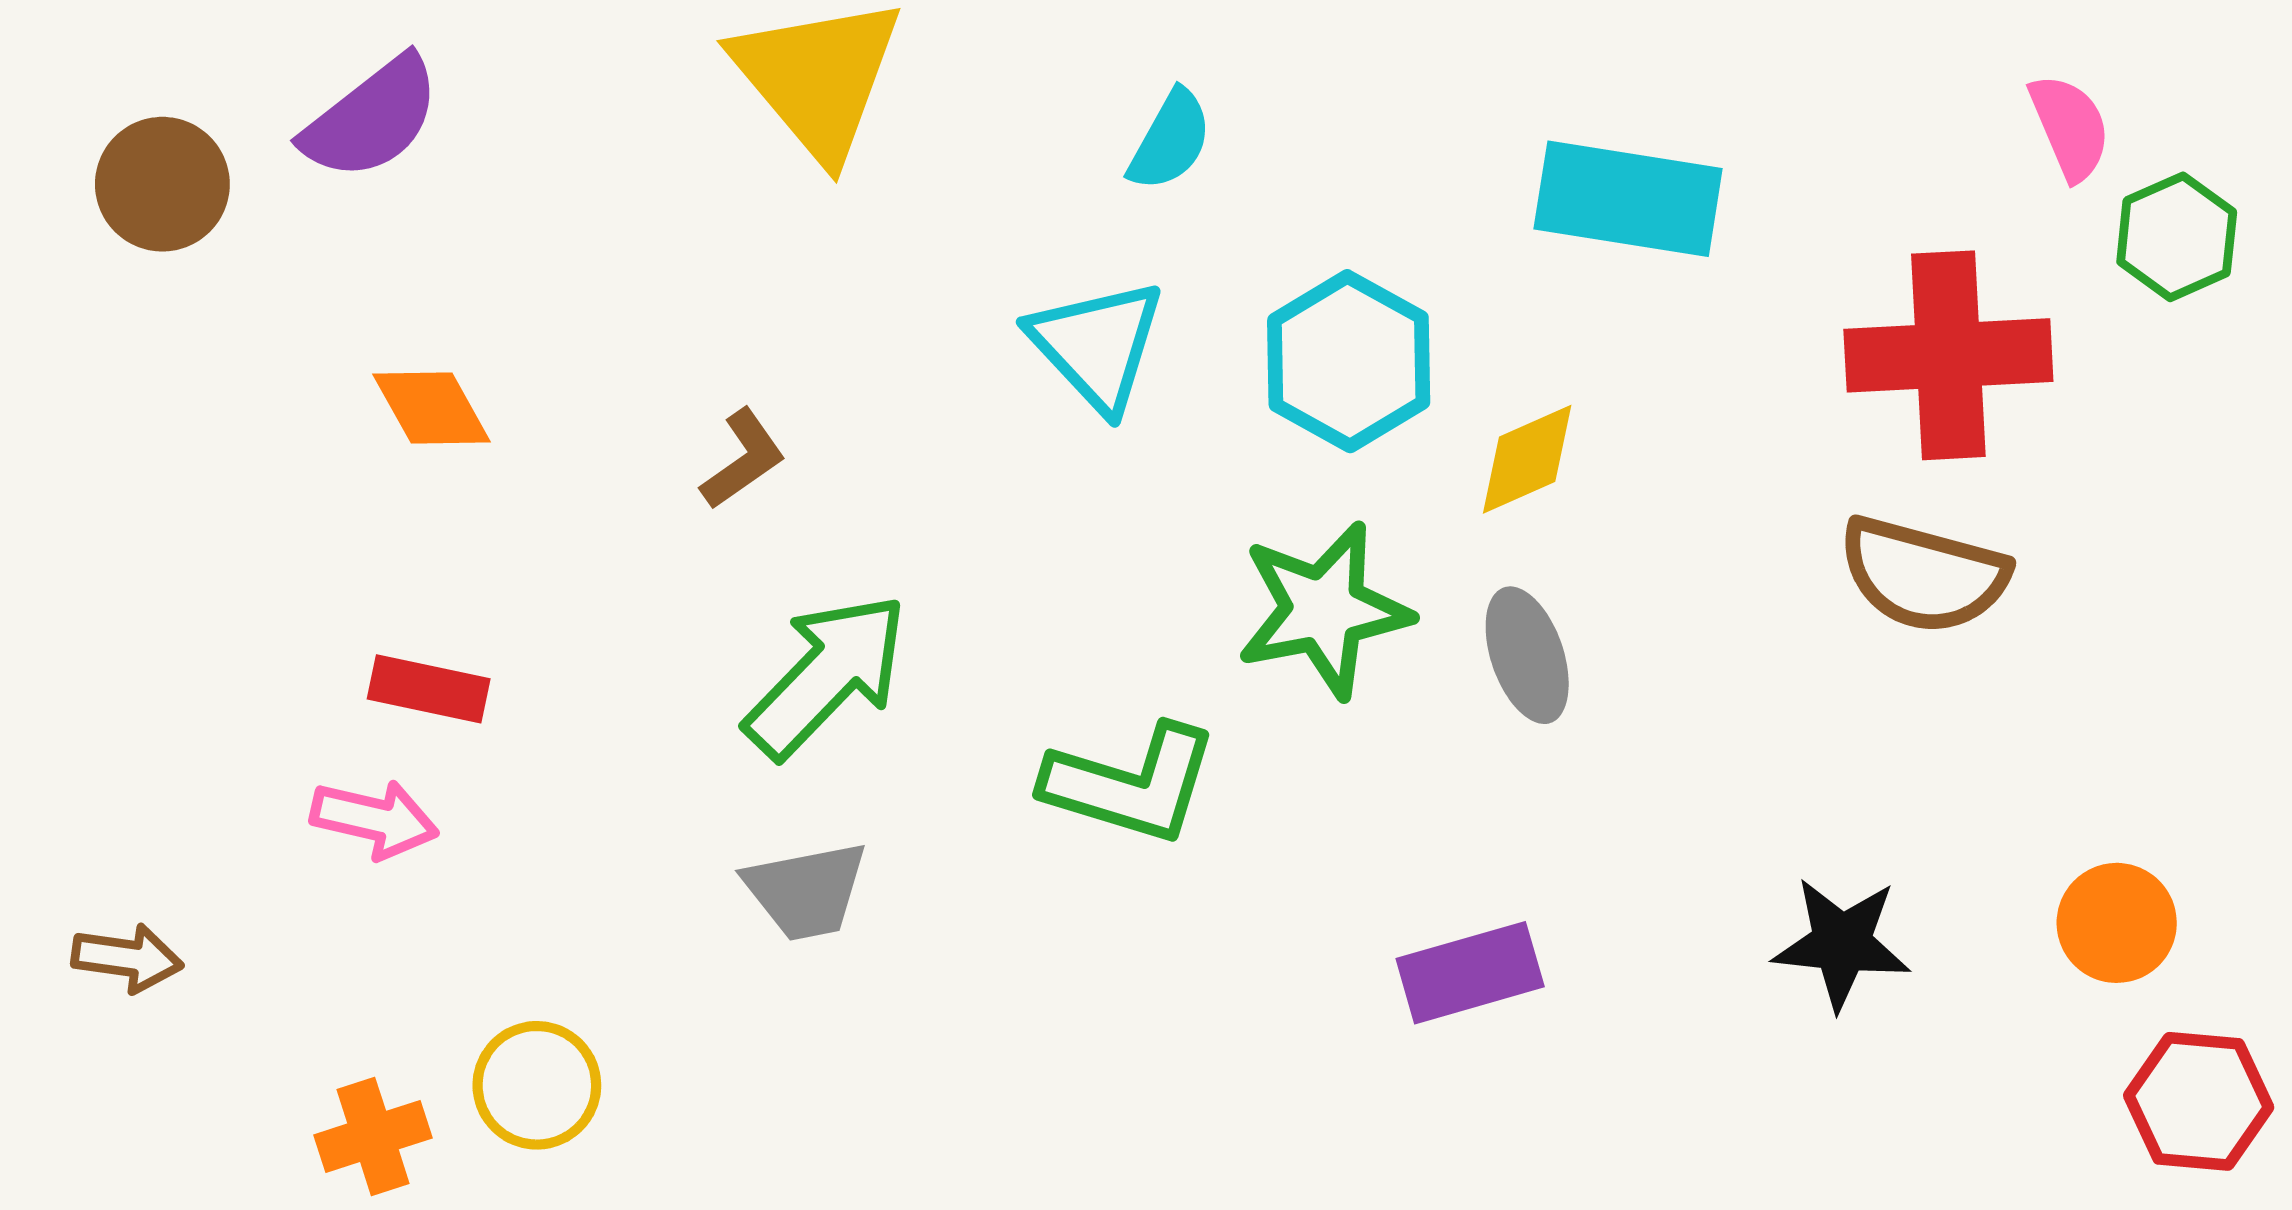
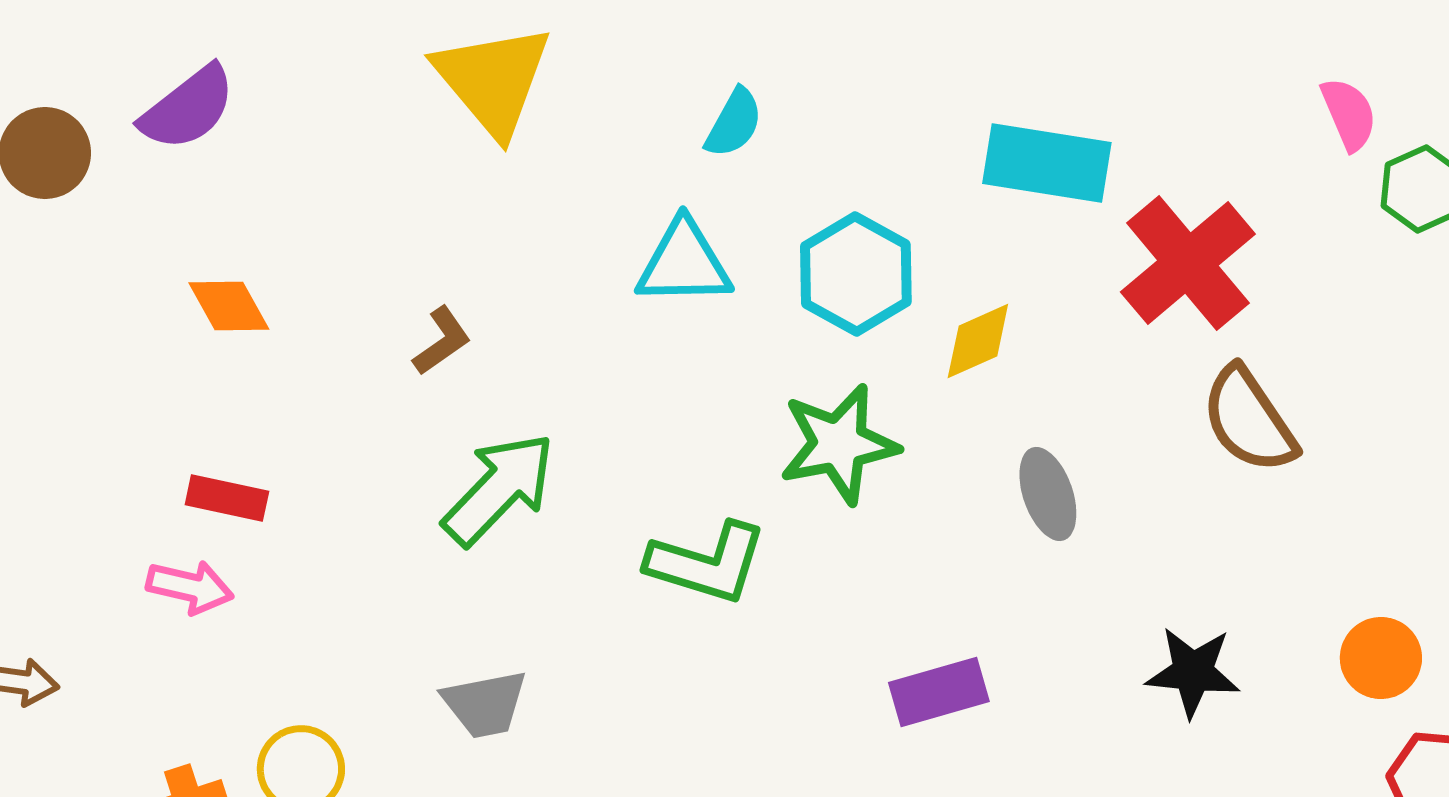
cyan triangle: (1097, 345) -> (684, 263), turned -48
red cross: (1948, 355) -> (1188, 263), moved, turned -37
brown semicircle: (1924, 575) -> (1249, 420), turned 41
gray ellipse: (1527, 655) -> (1048, 494), moved
gray trapezoid: (806, 891) -> (485, 704), moved

